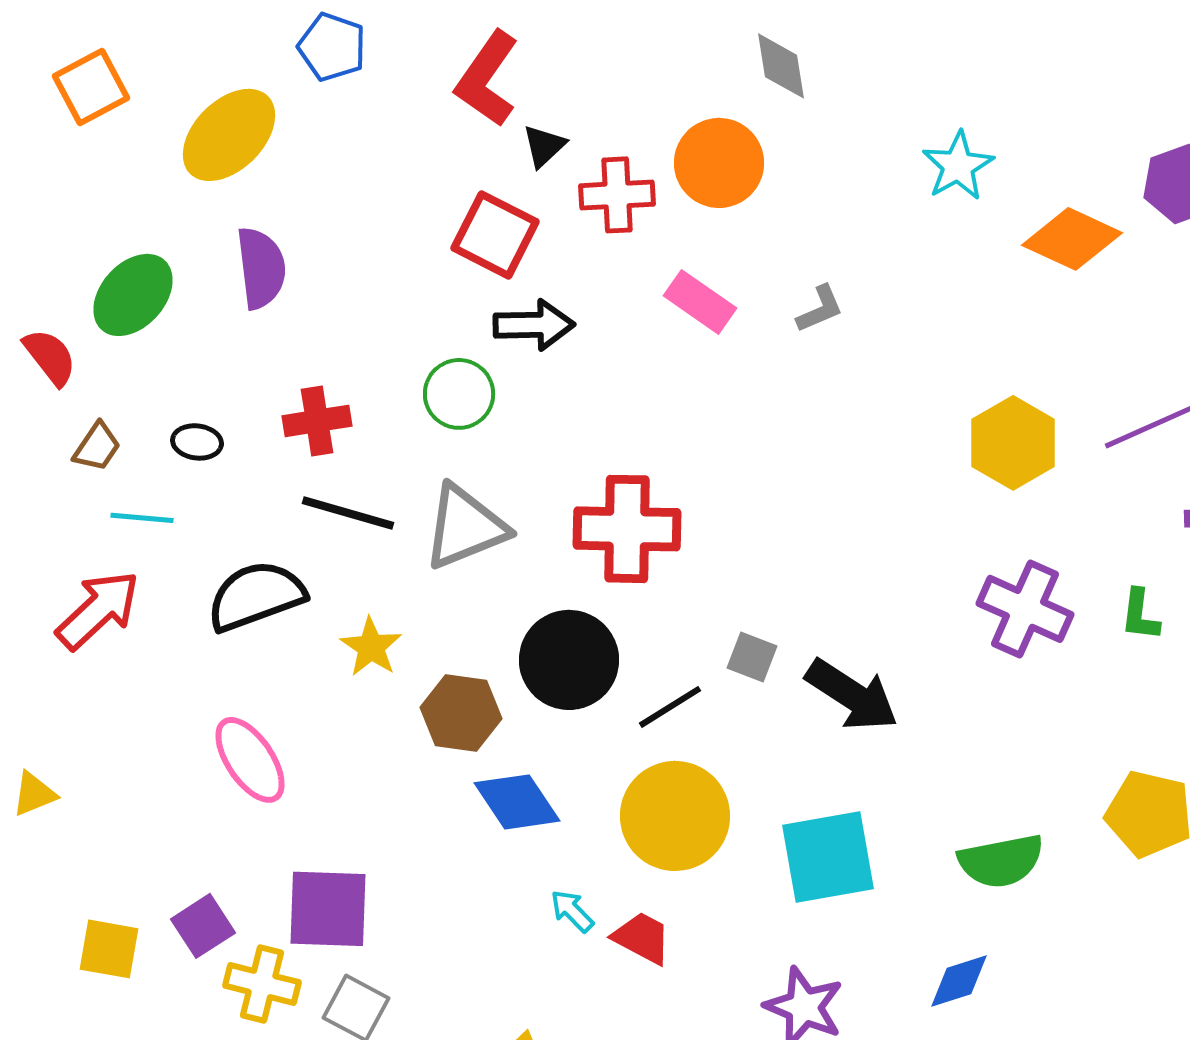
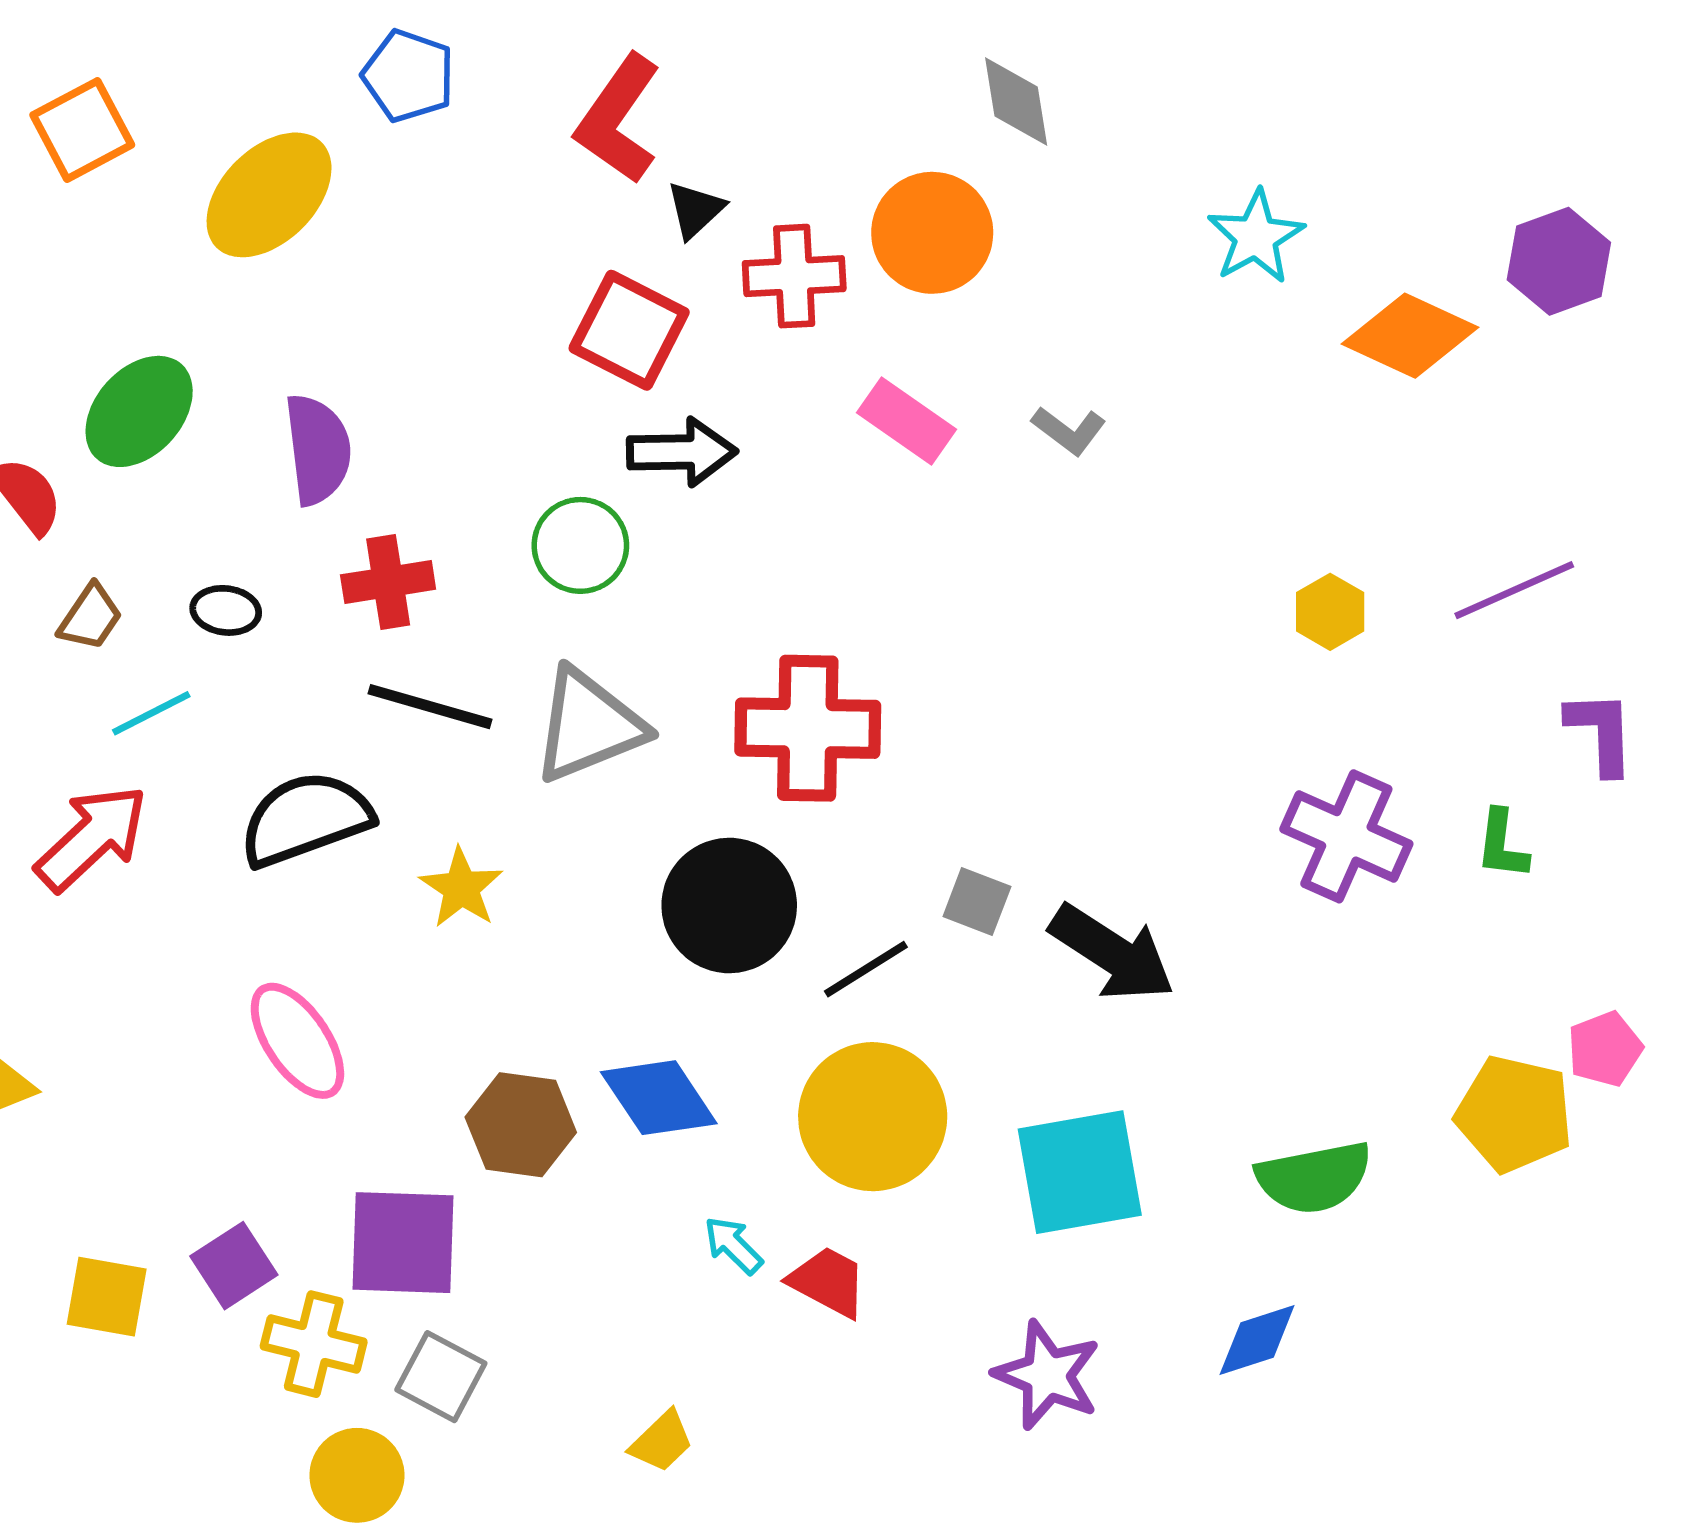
purple semicircle: (261, 268) -> (318, 449), moved
gray L-shape: (820, 309) -> (1069, 430), turned 60
yellow hexagon: (1013, 443) -> (1330, 612), size x0.6
cyan line: (142, 518) -> (151, 713), turned -32
brown hexagon: (461, 713) -> (521, 1125), moved

